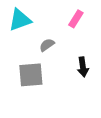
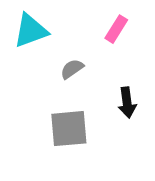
gray square: (31, 75) -> (69, 129), moved

